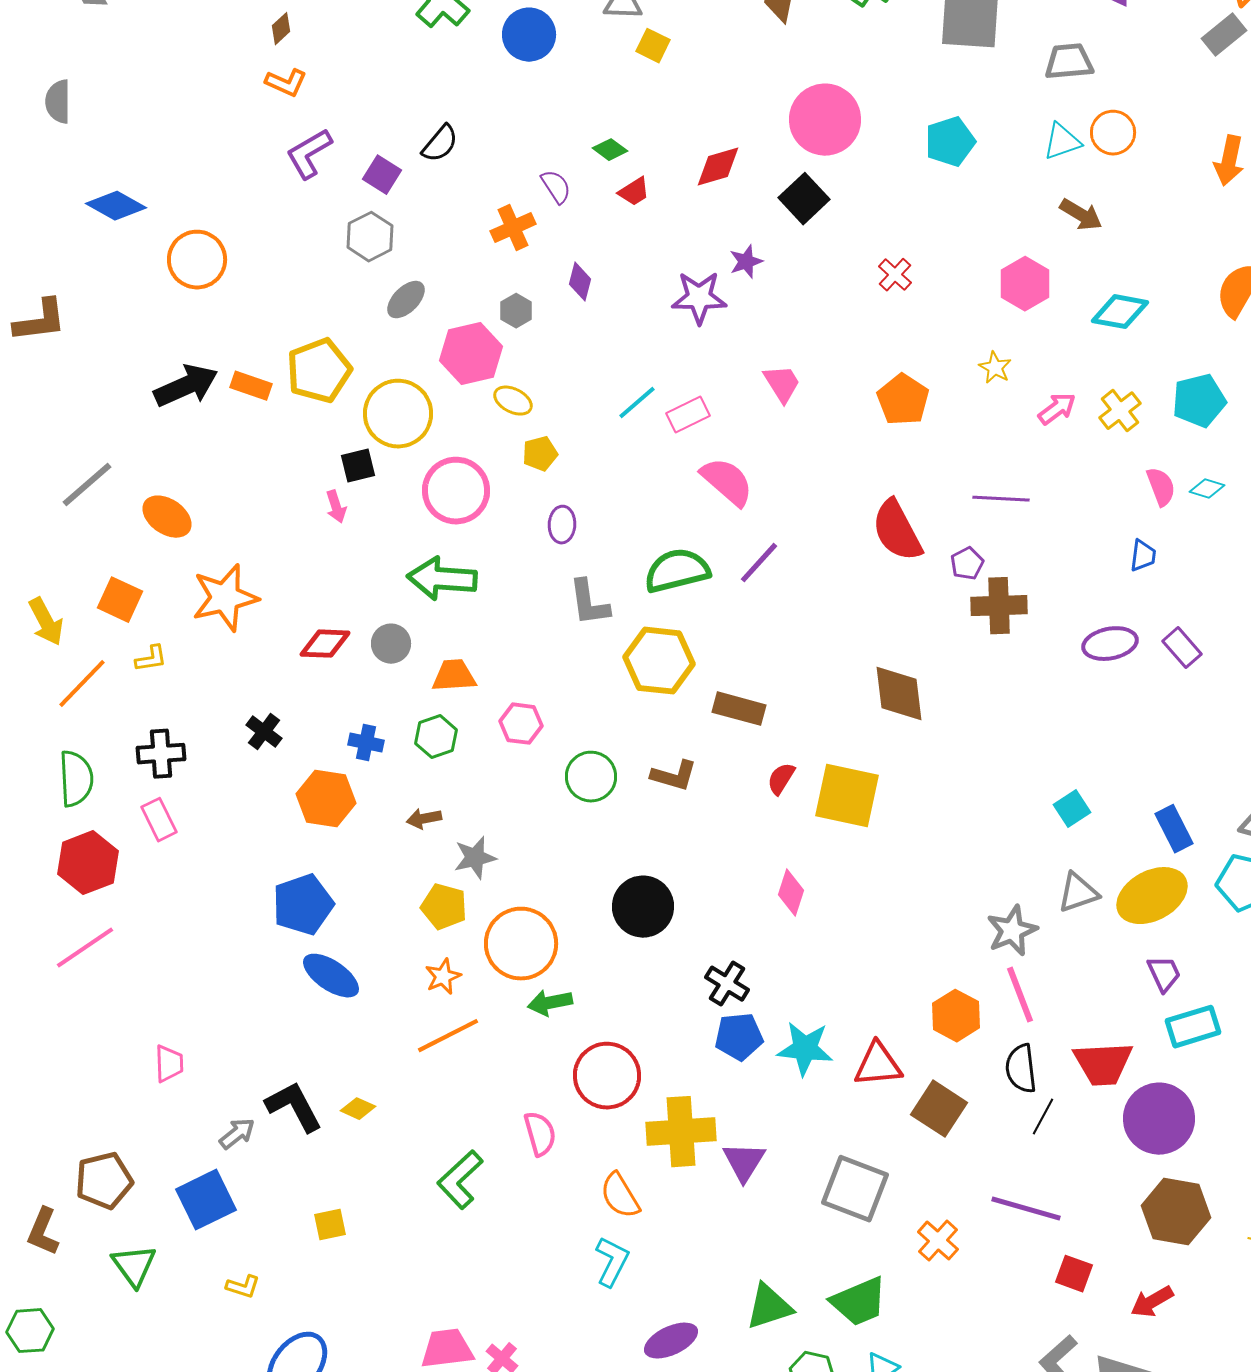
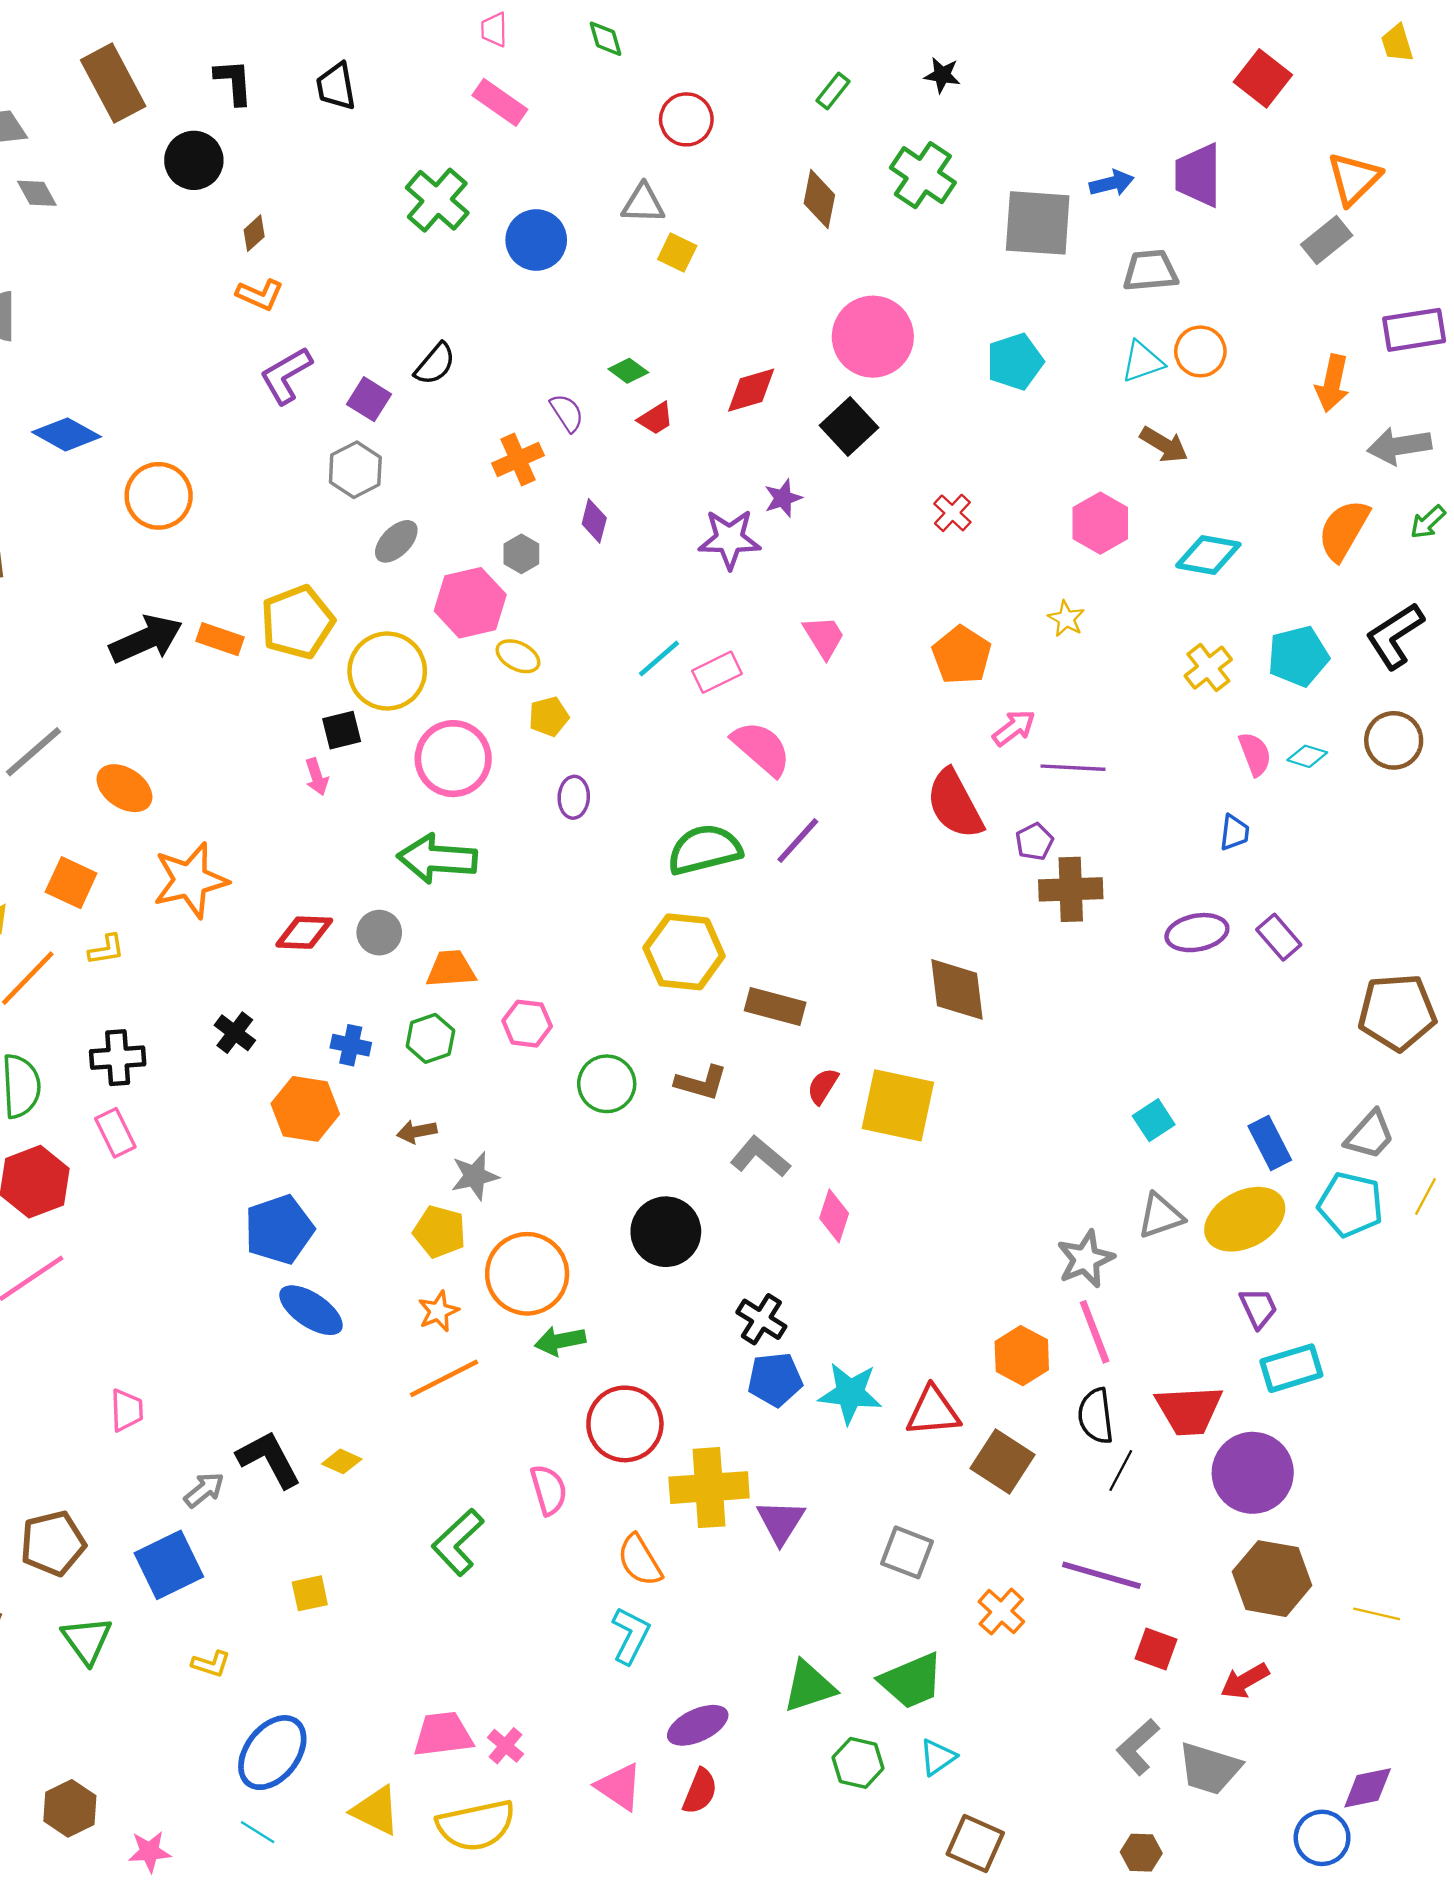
pink arrow: (1057, 409) -> (1014, 728), moved
gray L-shape: (589, 603) -> (760, 1157), moved, turned 138
gray square: (855, 1189) -> (907, 1552), size x0.7

